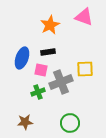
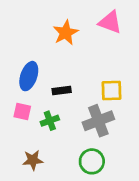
black rectangle: (48, 52) -> (62, 90), moved
pink square: (41, 70) -> (22, 112), moved
gray cross: (61, 82) -> (98, 121), moved

